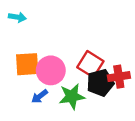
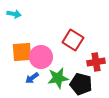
red square: (90, 64) -> (73, 40), moved
black pentagon: (100, 83) -> (81, 84), moved, turned 30

